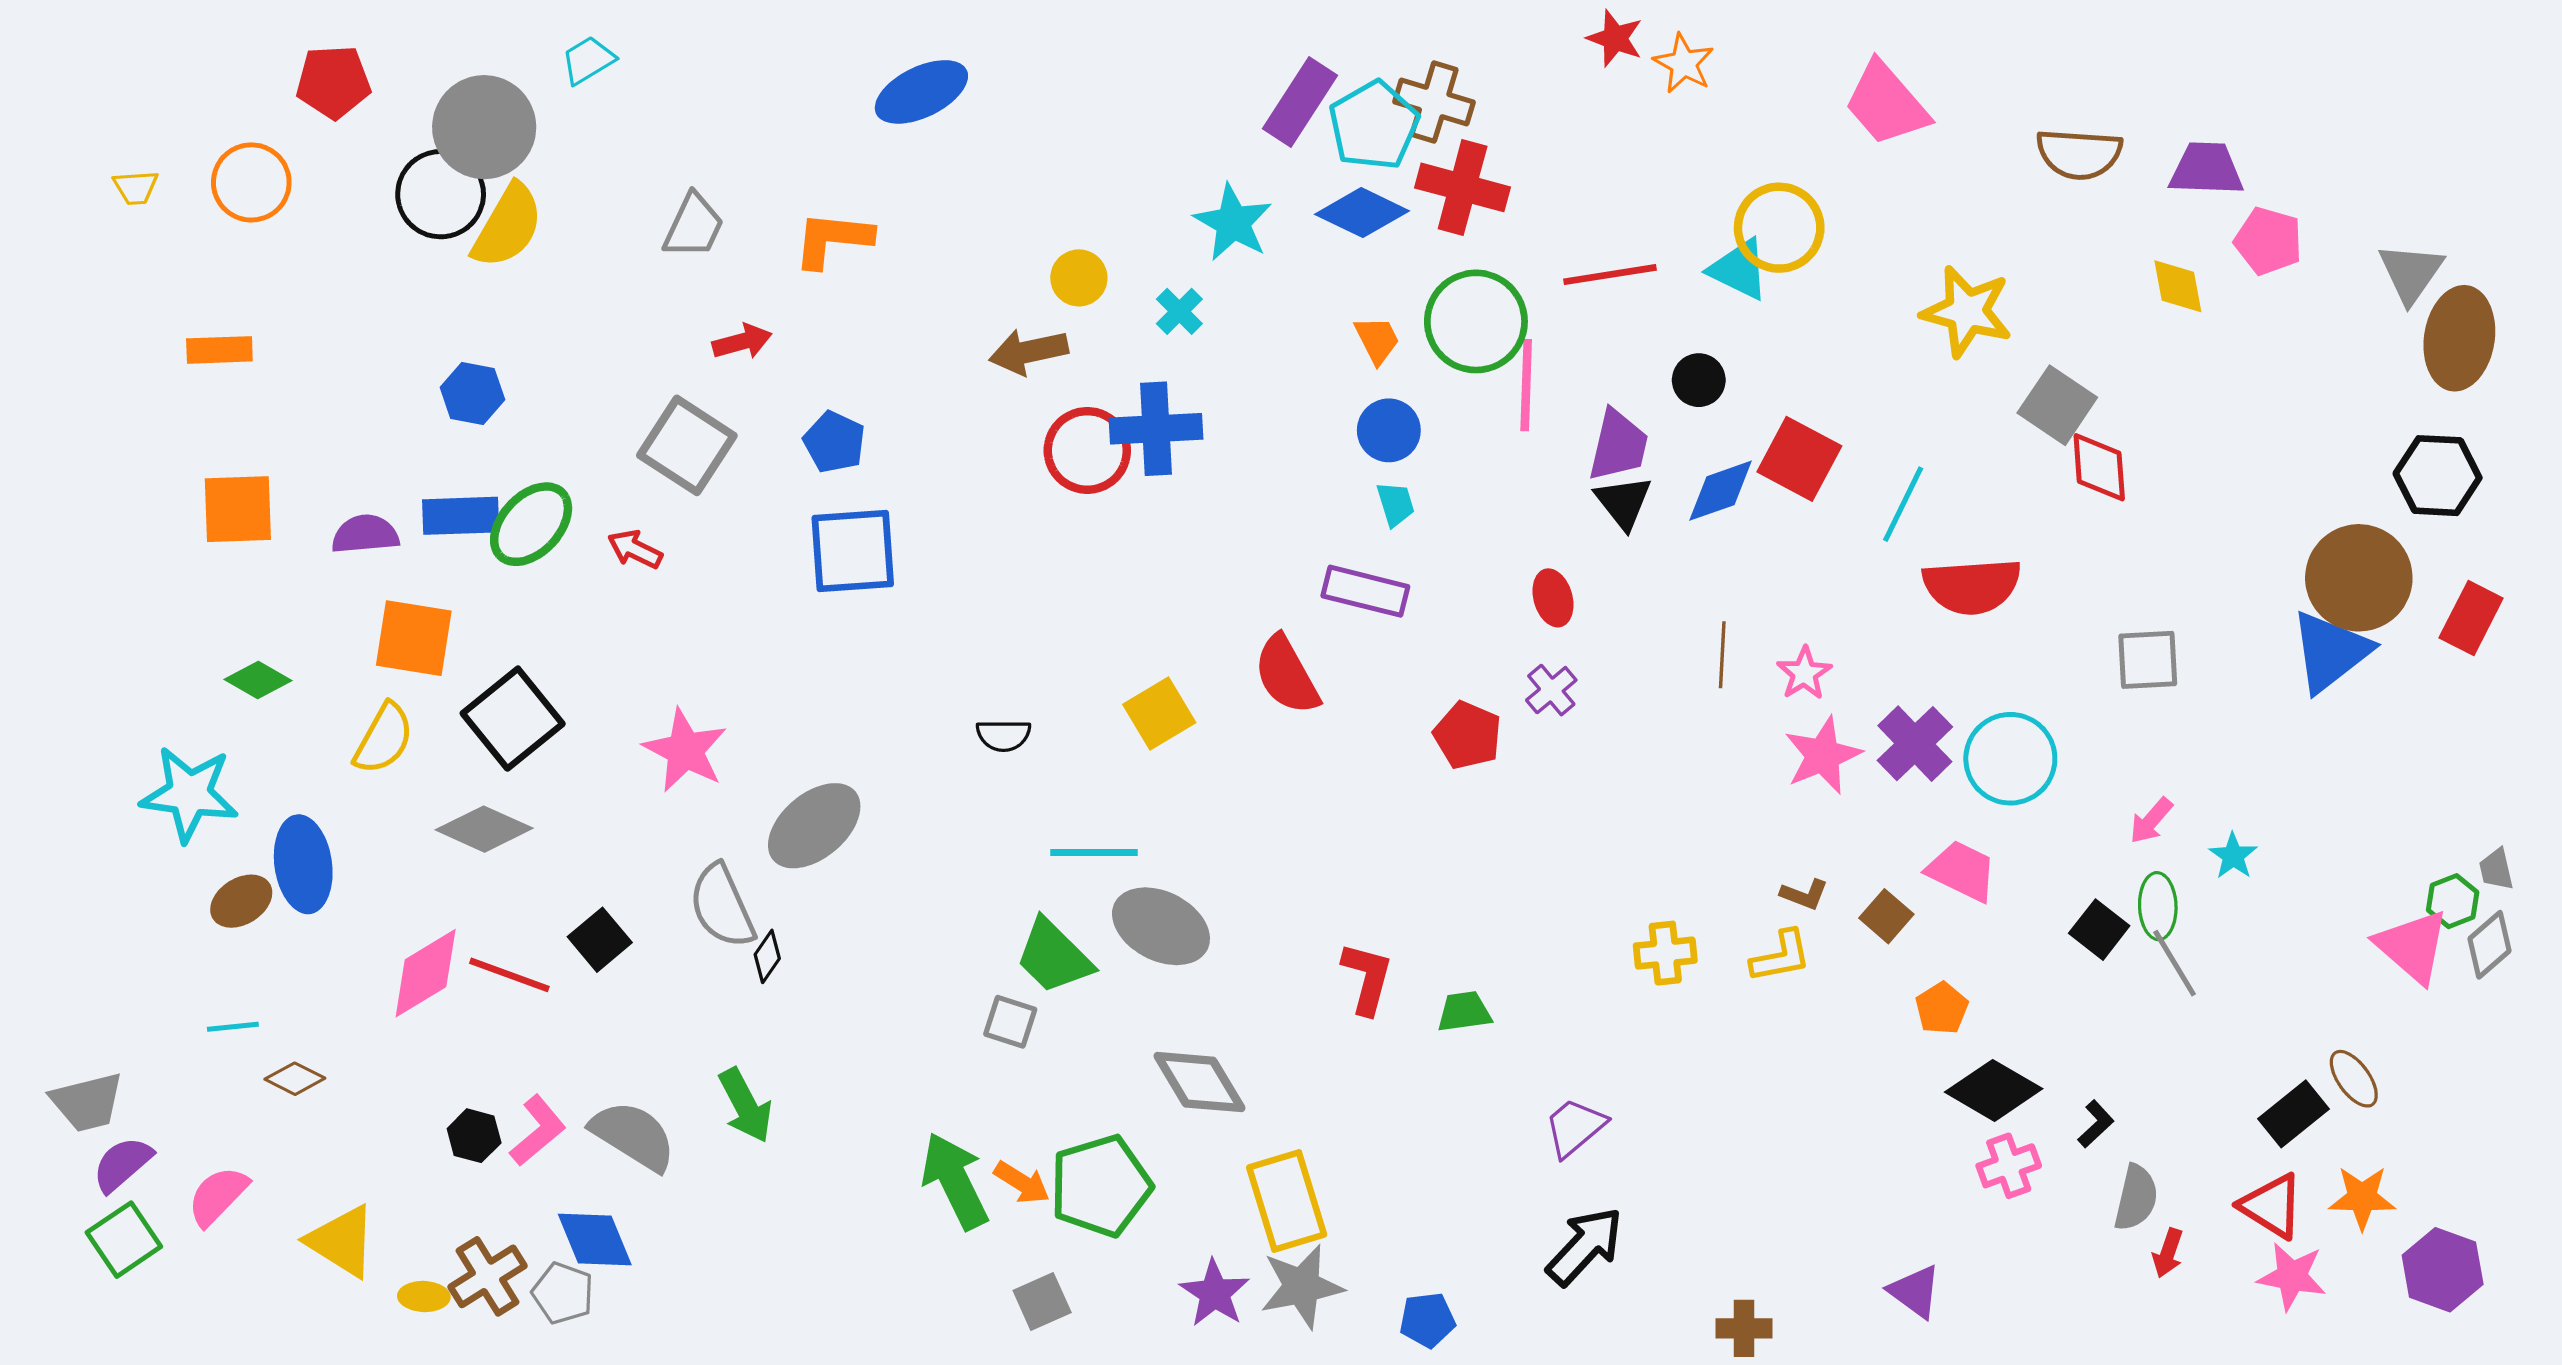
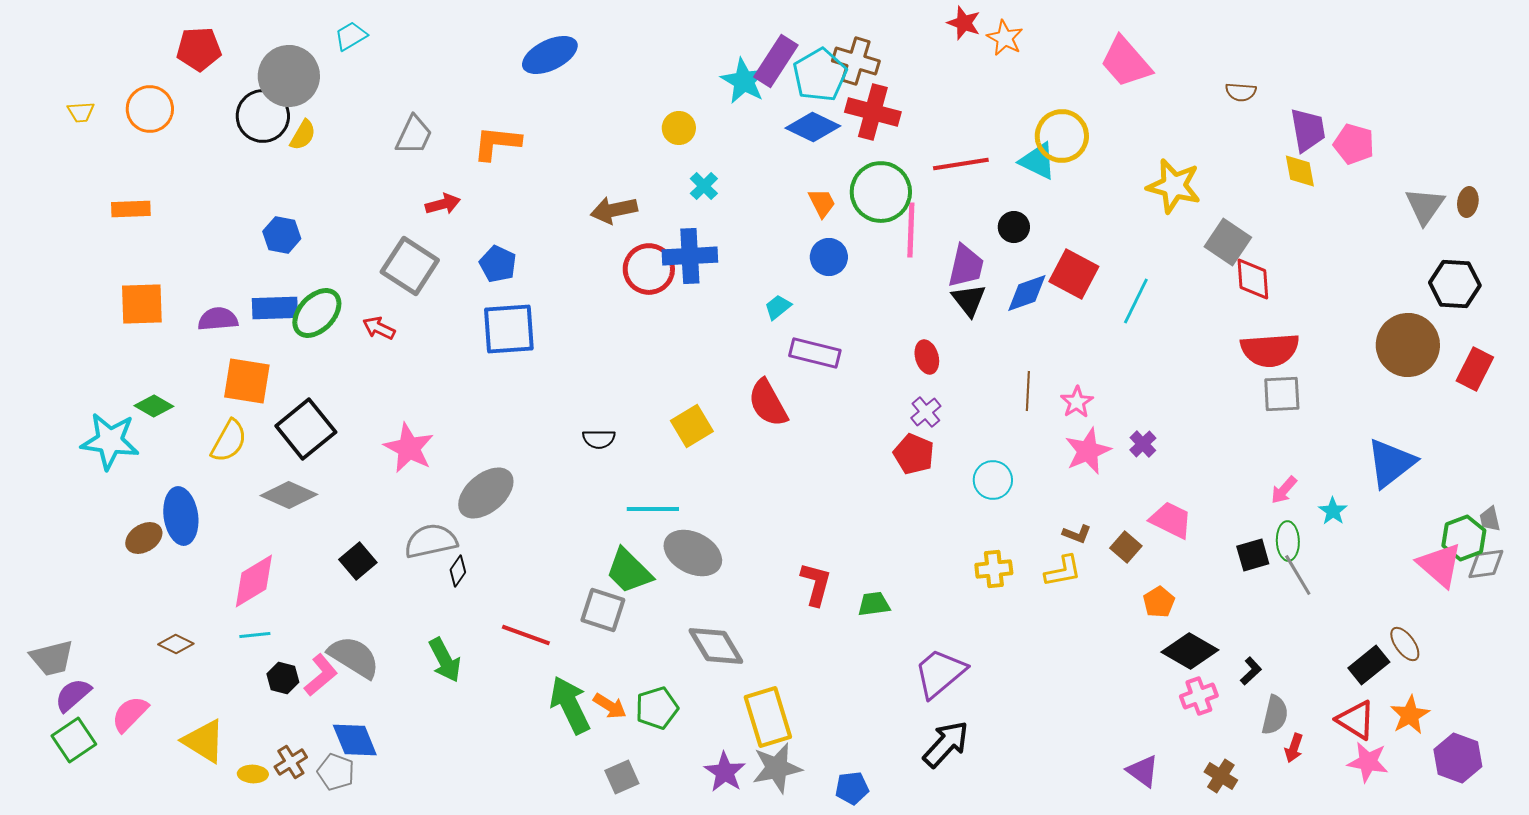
brown semicircle: (2079, 154) -> (1241, 92), size x0.6
purple trapezoid: (2206, 169) -> (1308, 130), moved, turned 78
cyan star: (1233, 223) -> (744, 81), moved
yellow semicircle: (508, 226) -> (303, 135), size x0.6
gray triangle: (2411, 273) -> (1425, 206), moved
yellow circle: (1079, 278) -> (679, 128), moved
brown ellipse: (2459, 338) -> (1468, 202), size x0.5
cyan trapezoid: (1396, 504) -> (778, 307), moved, turned -112
red semicircle: (1972, 586) -> (1270, 350), moved
blue triangle: (2330, 652) -> (1391, 463), moved
red pentagon: (1468, 735) -> (914, 454), moved
purple cross: (1915, 744) -> (1143, 444), size x0.6
cyan circle: (2010, 759) -> (993, 480), moved, size x0.7
cyan star: (189, 794) -> (110, 441), moved
green hexagon: (2453, 901) -> (1464, 538), size x1.4
gray semicircle: (722, 906) -> (431, 541), turned 102
black square: (2099, 930) -> (1253, 555), turned 36
gray diamond: (2489, 945) -> (1486, 564), turned 33
red line: (509, 975) -> (526, 635), moved
gray square: (1010, 1022) -> (603, 610), size x1.4
cyan line: (233, 1027) -> (255, 635), moved
purple trapezoid: (1575, 1127) -> (940, 673), size x1.4
gray semicircle: (633, 1136) -> (354, 657), moved
green pentagon: (1101, 1186) -> (657, 708), size x0.7
orange star: (2362, 1198) -> (1410, 715), turned -30
brown cross: (488, 1276) -> (291, 762), size x0.7
brown cross: (1744, 1328) -> (1221, 776), moved, turned 32

